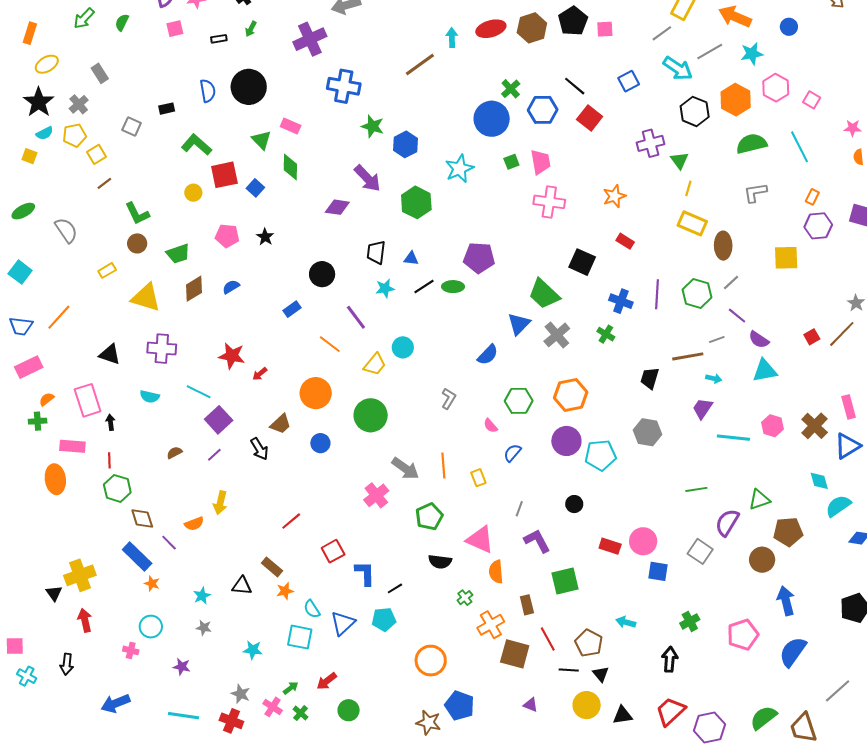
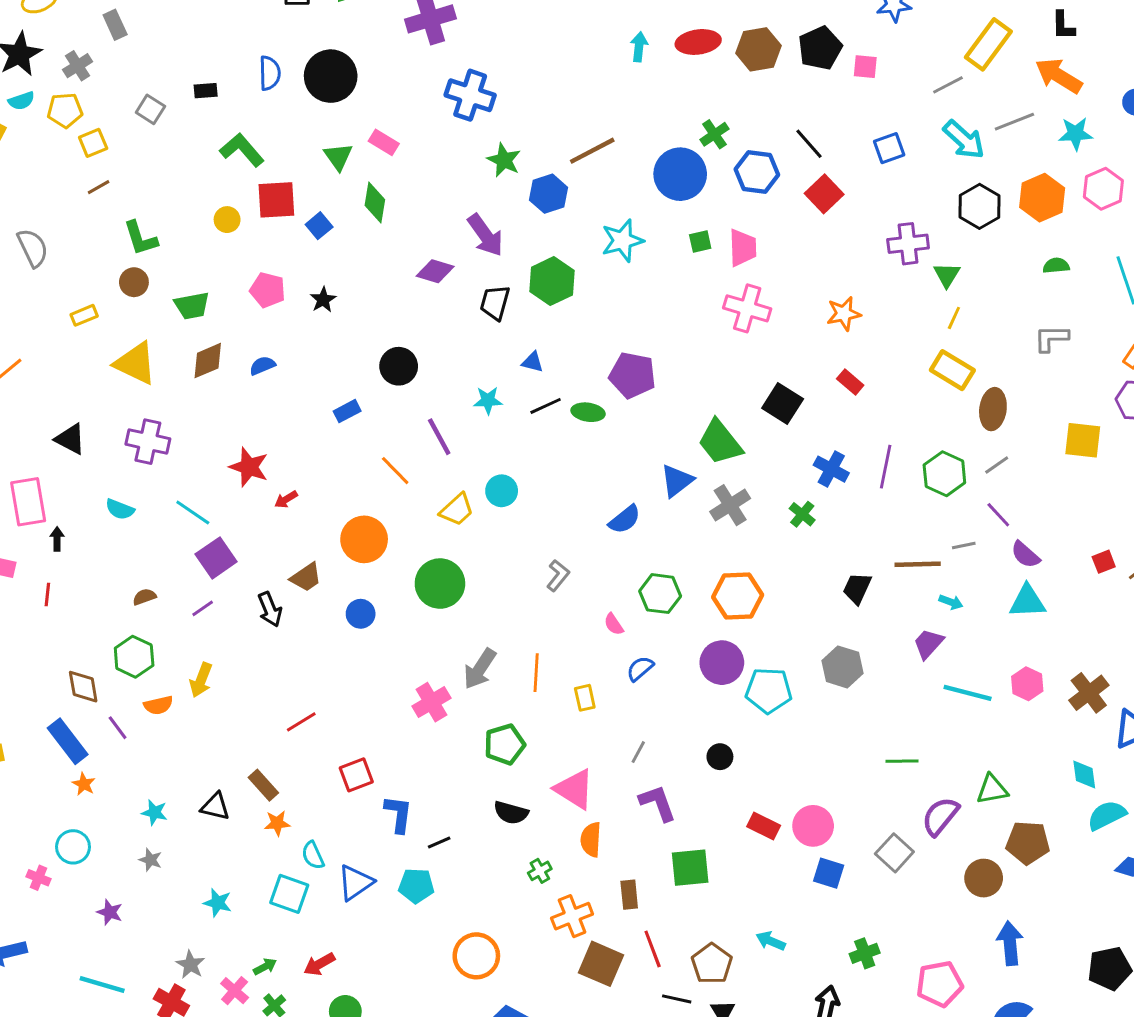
brown line: (420, 64) -> (592, 151), moved
green semicircle: (752, 144) -> (1056, 266), size x0.6
black trapezoid: (376, 252) -> (495, 303), moved
gray arrow: (405, 468) -> (480, 669), turned 80
green hexagon: (117, 488) -> (134, 657), moved
cyan star: (202, 596) -> (154, 812), turned 30

